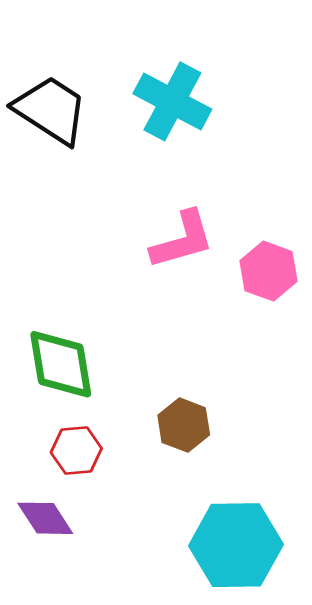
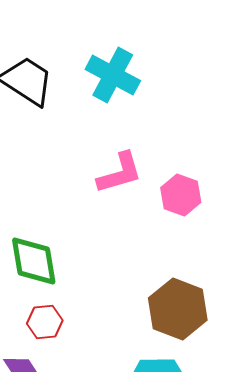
brown hexagon: (184, 425) -> (178, 309), moved, size x1.6

